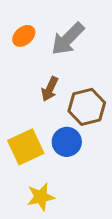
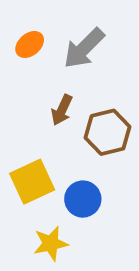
blue circle: (67, 142) -> (83, 199), moved

